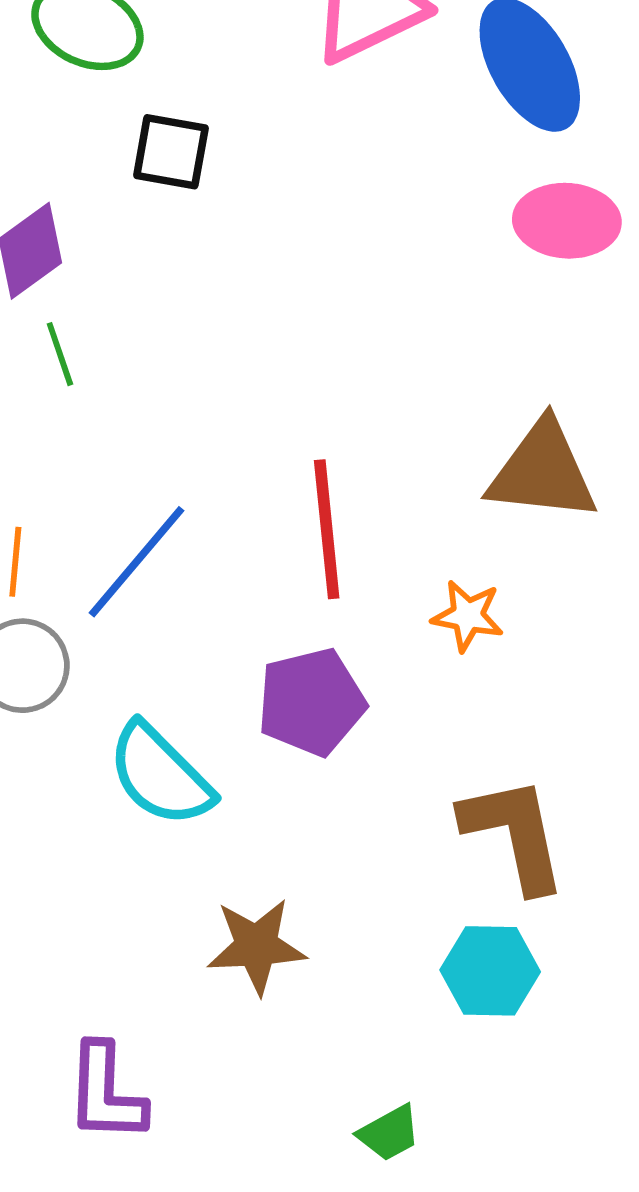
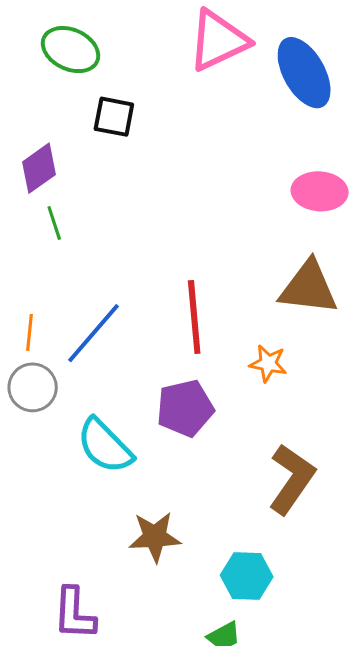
pink ellipse: (567, 221) -> (320, 191), moved
brown L-shape: (514, 834) -> (292, 479), turned 46
cyan hexagon: (490, 971) -> (247, 576), moved

